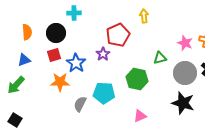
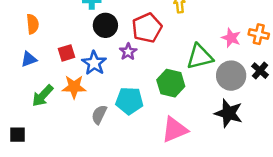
black circle: (56, 33) -> (105, 25), moved
green triangle: (160, 58) -> (200, 57), size x1.6
green arrow: (16, 85) -> (43, 96), moved
pink triangle: (140, 116) -> (175, 130), size x1.6
black square: (15, 120) -> (17, 135), turned -32

